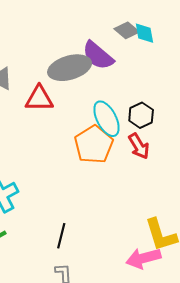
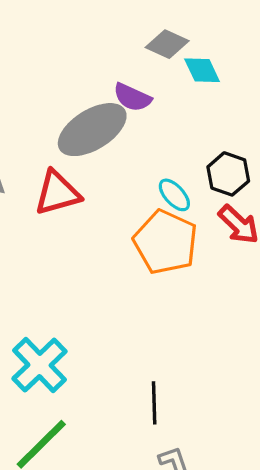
cyan diamond: (144, 33) -> (202, 70), moved
purple semicircle: (98, 56) -> (132, 97), size x0.7
cyan ellipse: (106, 119) -> (174, 195), size x0.6

